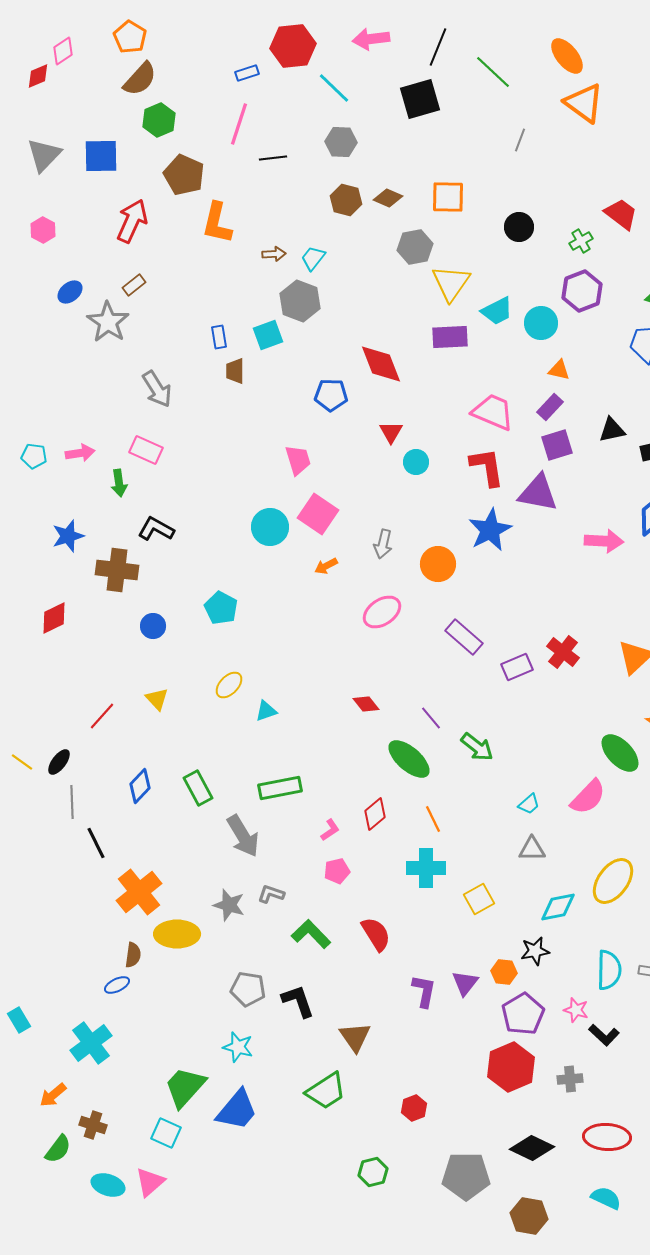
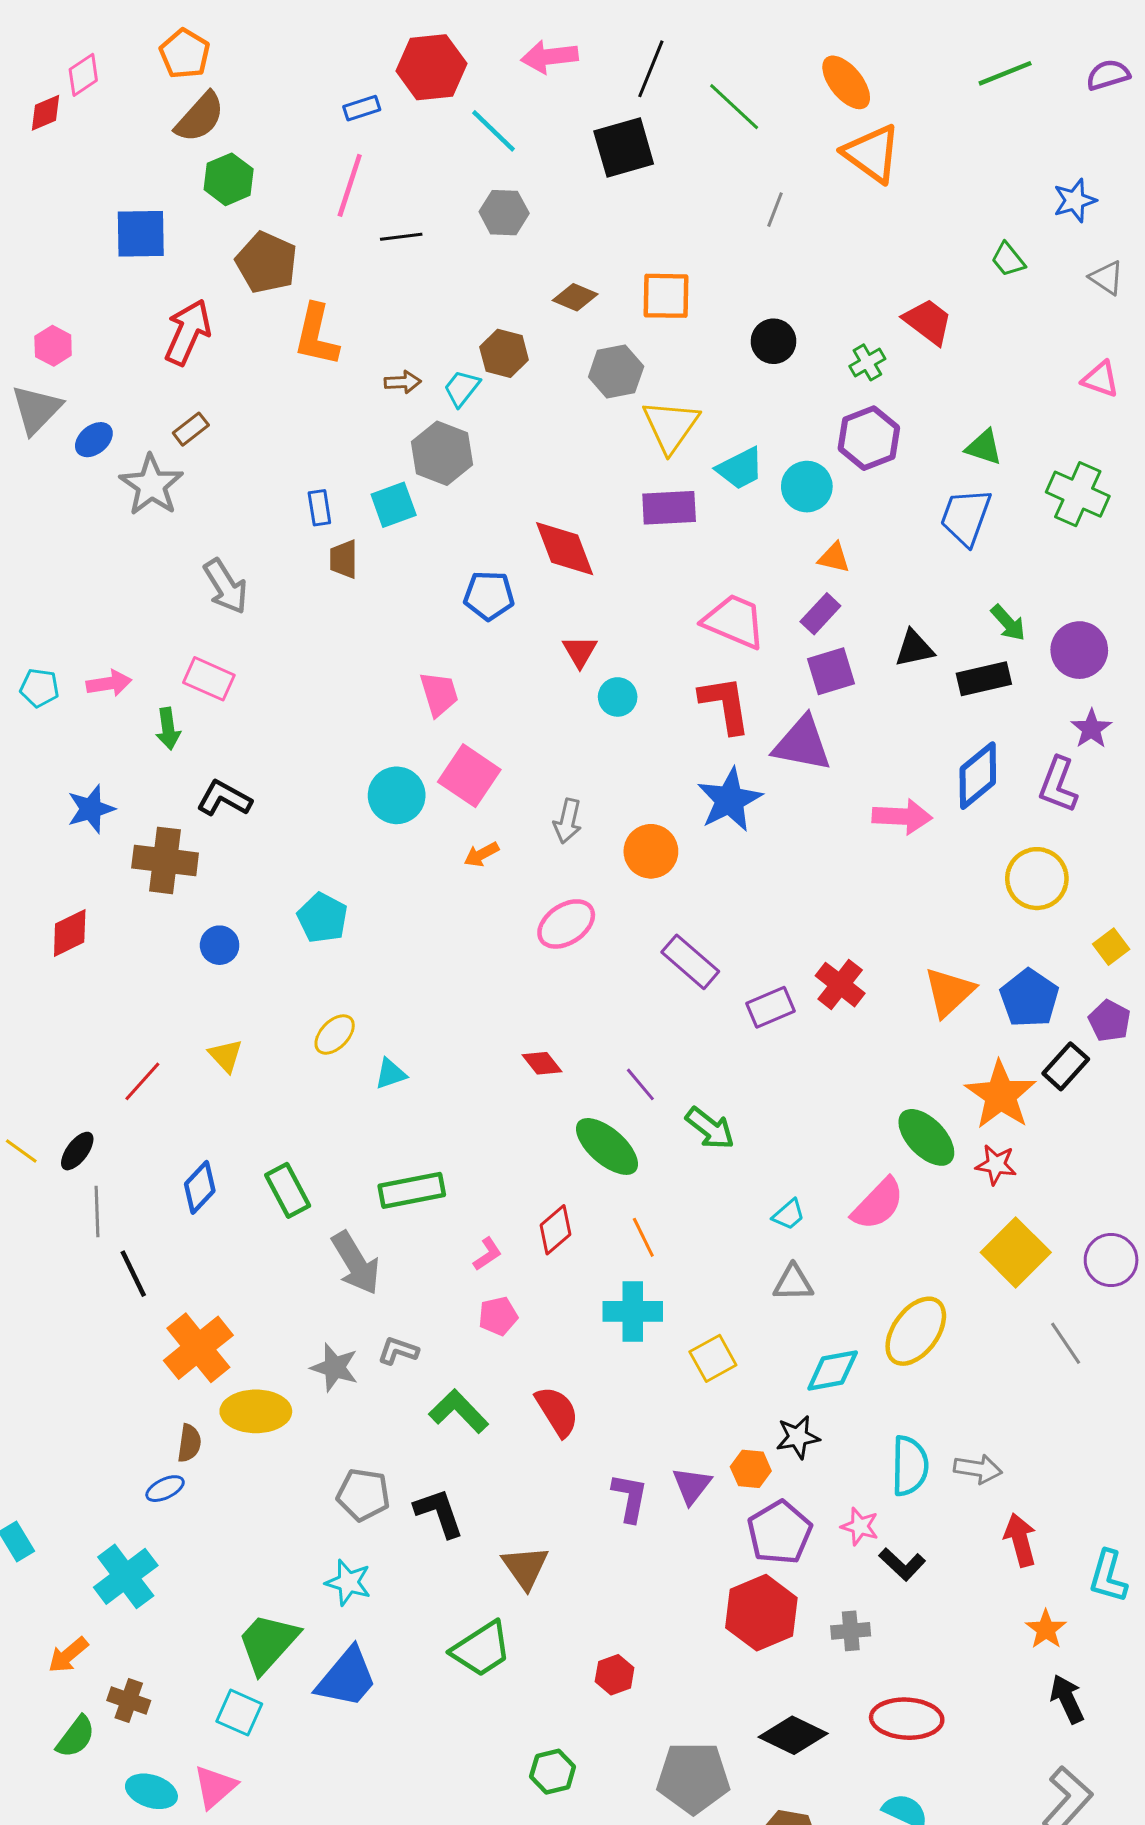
gray triangle: (44, 155) -> (36, 409), moved
brown hexagon: (346, 200) -> (504, 353), moved

